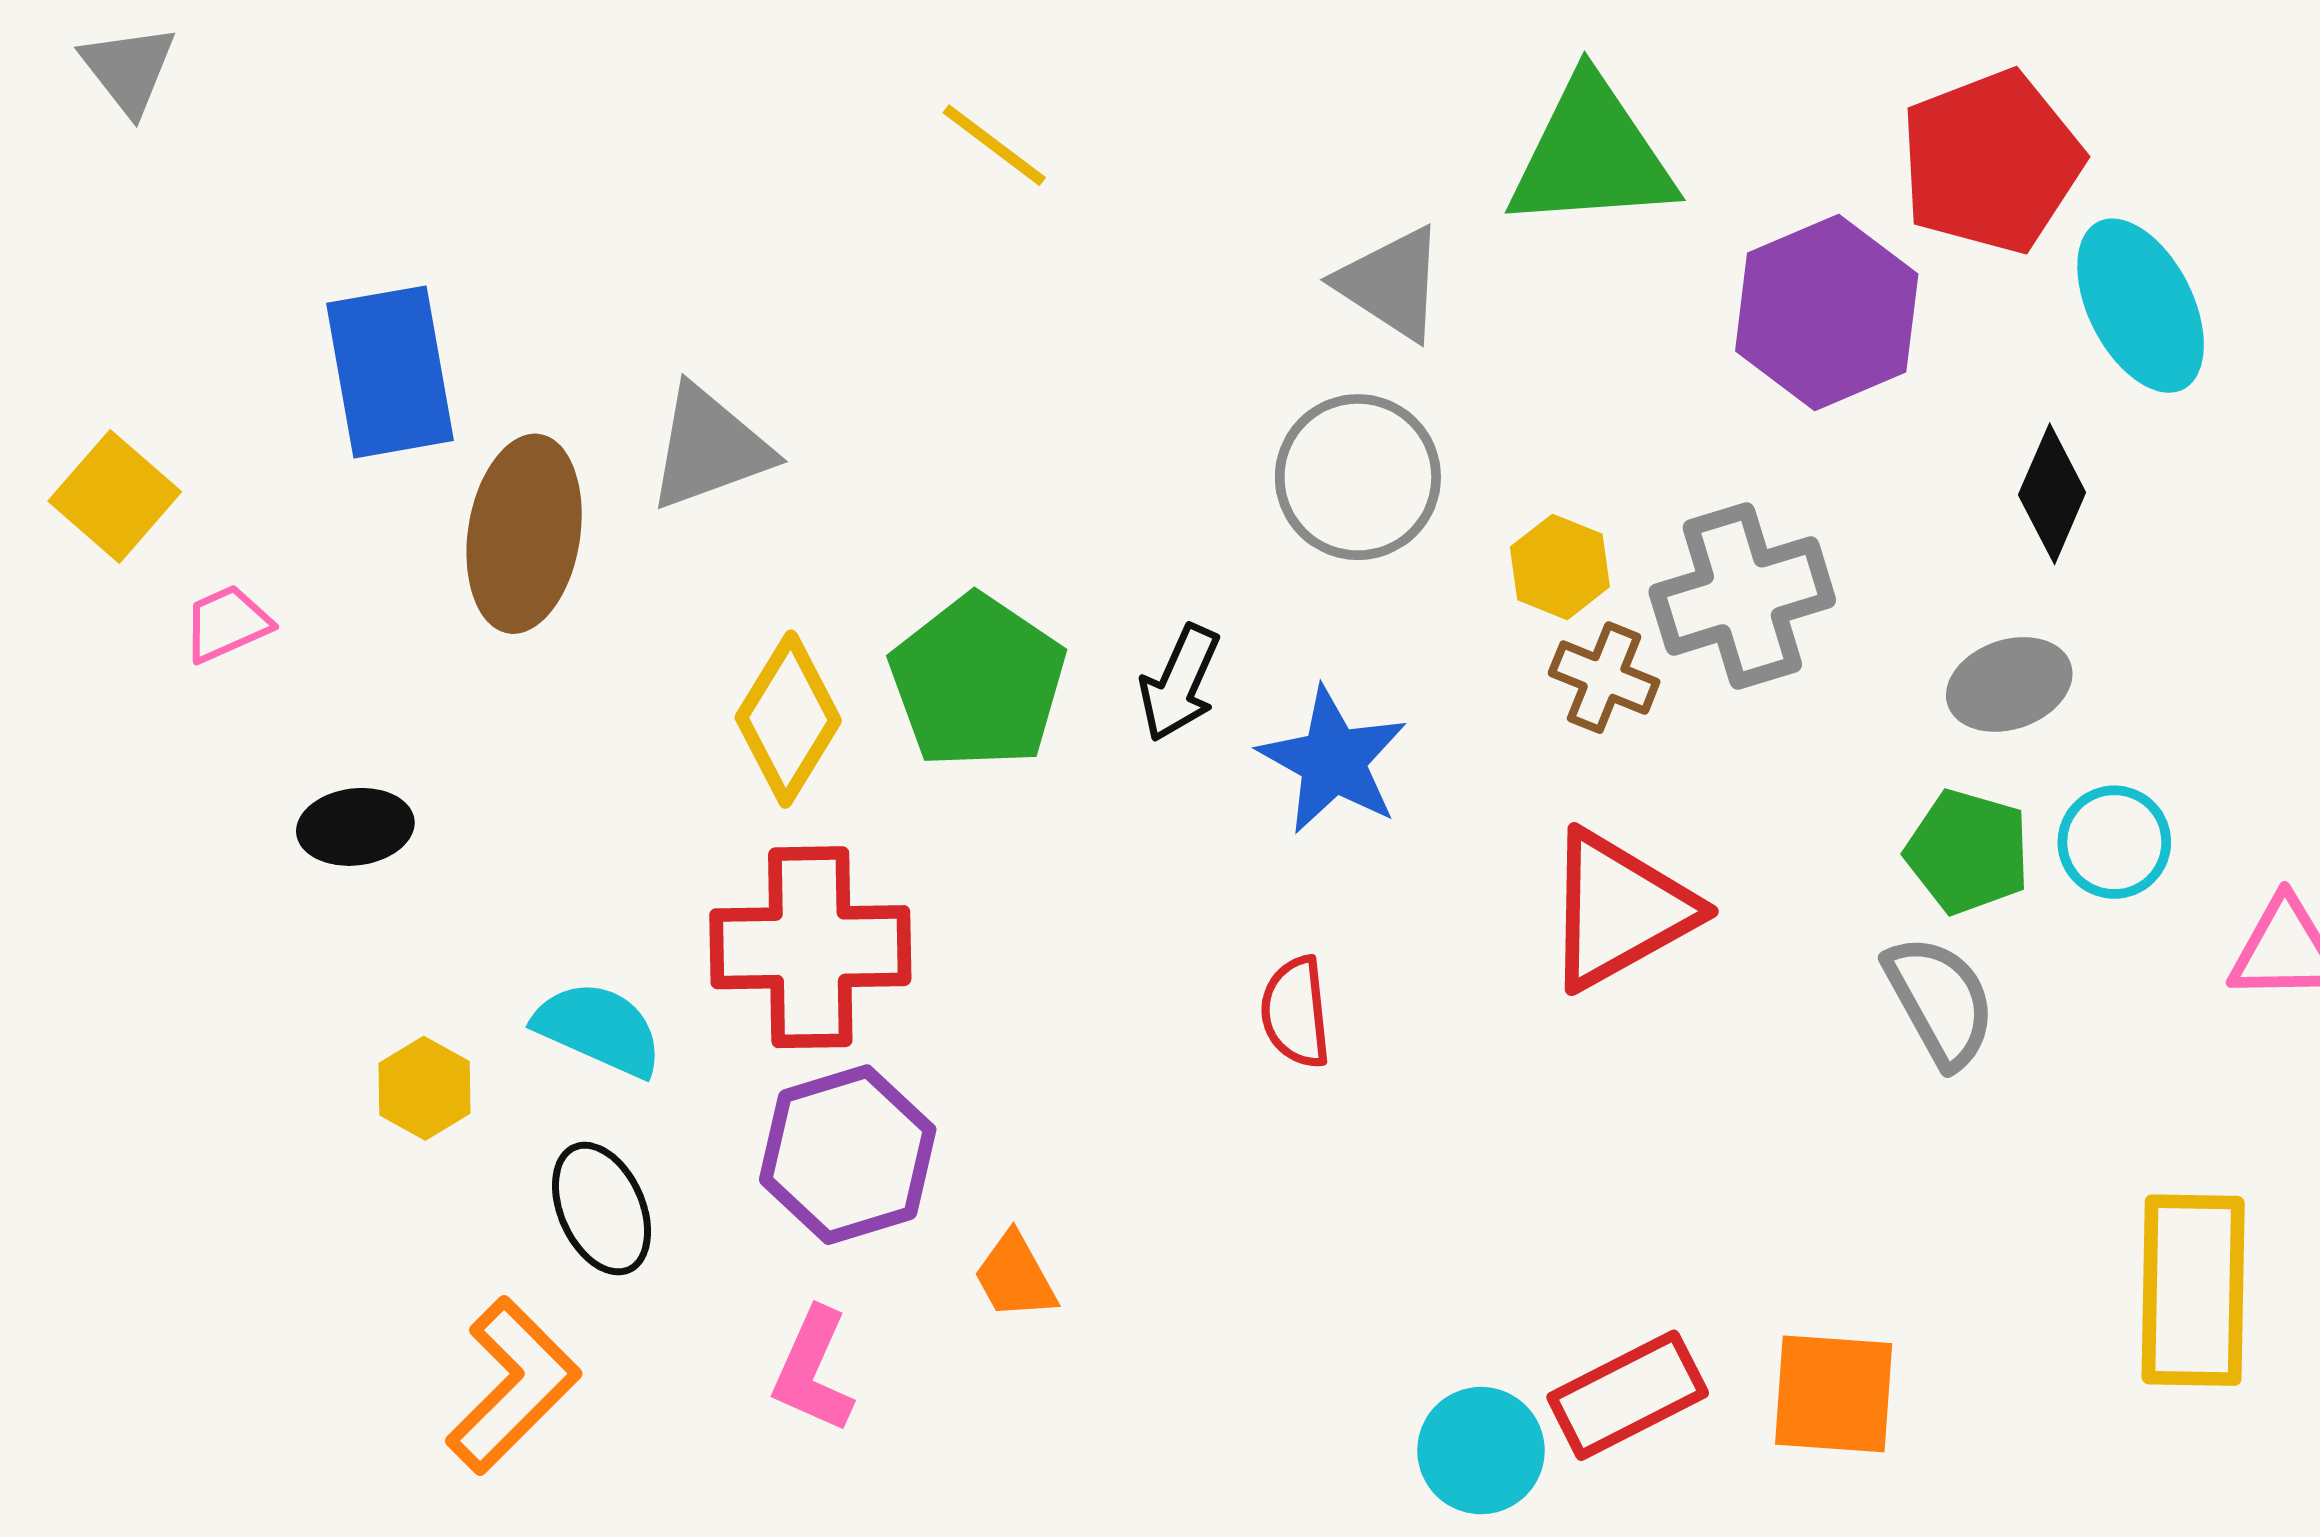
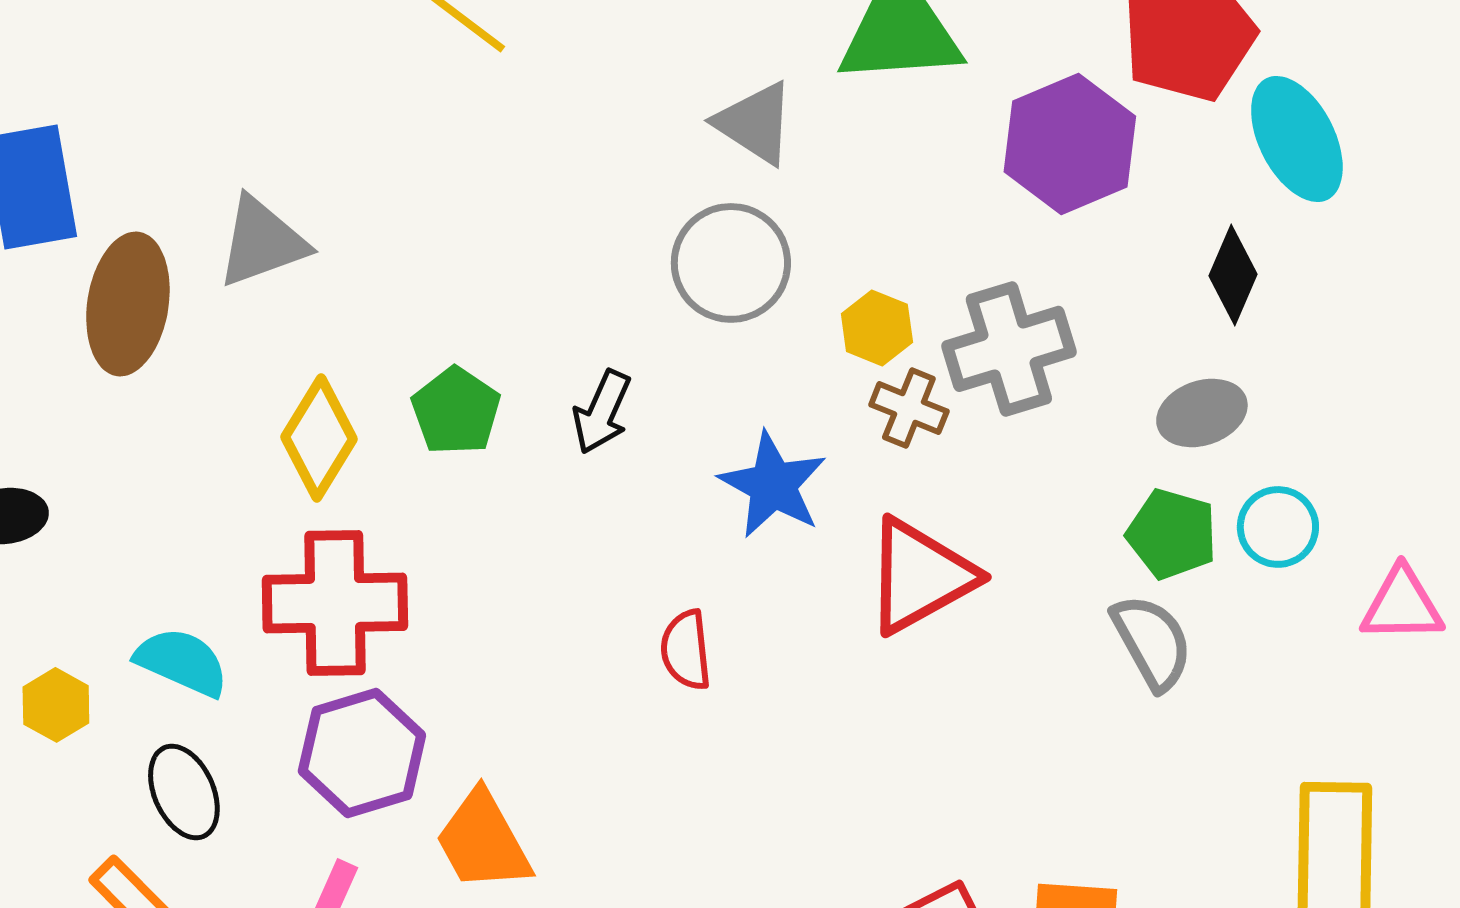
green pentagon: (978, 682) -> (456, 411), size x0.7
blue star: (1333, 761) -> (773, 485), moved
orange trapezoid: (1015, 1276) -> (483, 841), size x1.6

